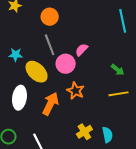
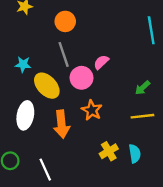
green arrow: (118, 70) -> (143, 88), turned 96
orange arrow: (50, 104) -> (62, 124), turned 145
yellow cross: (84, 132) -> (109, 151), moved
cyan semicircle: (107, 135) -> (135, 154), moved

